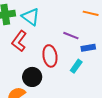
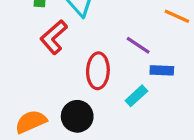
black circle: (32, 77) -> (77, 116), moved

